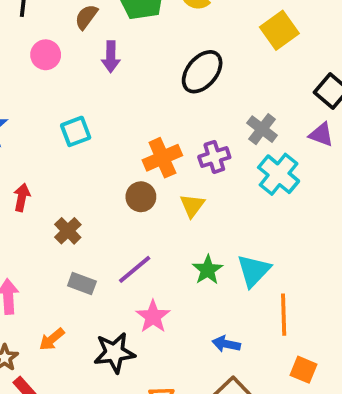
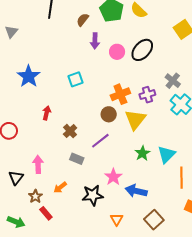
pink circle: (46, 55) -> (117, 52), moved
yellow triangle: (192, 206) -> (135, 120), size x1.6
purple line: (135, 269) -> (100, 141), moved
blue arrow: (226, 344) -> (136, 191), moved, size x1.5

